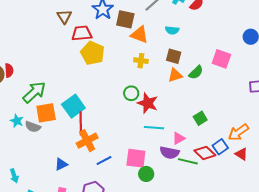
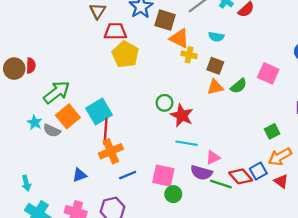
yellow cross: (141, 61) -> (189, 55), moved
orange square: (46, 113) -> (68, 116), turned -35
green square: (200, 118) -> (272, 131), moved

